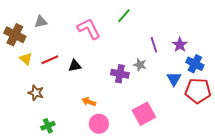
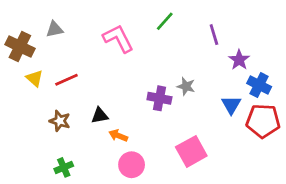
purple line: (154, 45) -> (214, 35), moved
black triangle: (75, 66) -> (100, 116), moved
brown star: (36, 93) -> (60, 121), moved

